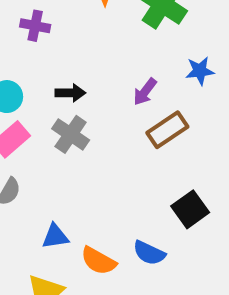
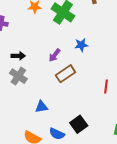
black square: (190, 209) -> (79, 124), moved
blue triangle: (55, 236) -> (41, 107), moved

